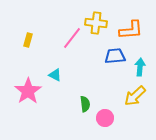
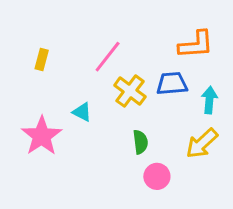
yellow cross: (96, 23) -> (130, 91), moved, turned 30
green semicircle: (85, 104) -> (140, 142), moved

